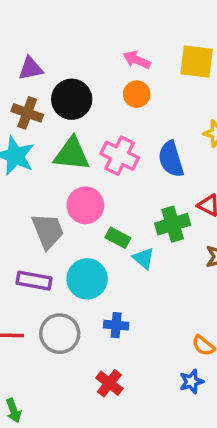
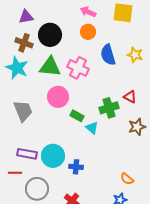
blue semicircle: (171, 159) -> (108, 55), moved
gray trapezoid: (48, 231) -> (23, 111), moved
cyan circle: (87, 279) -> (53, 156), moved
purple rectangle: (34, 281) -> (27, 154), moved
gray circle: (60, 334) -> (37, 189), moved

